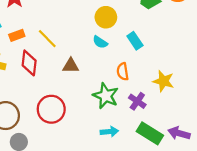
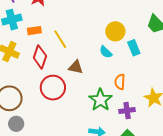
cyan rectangle: (135, 41) -> (134, 48), moved
purple cross: (137, 101) -> (127, 110), turned 35
red circle: (51, 109) -> (53, 88), moved

